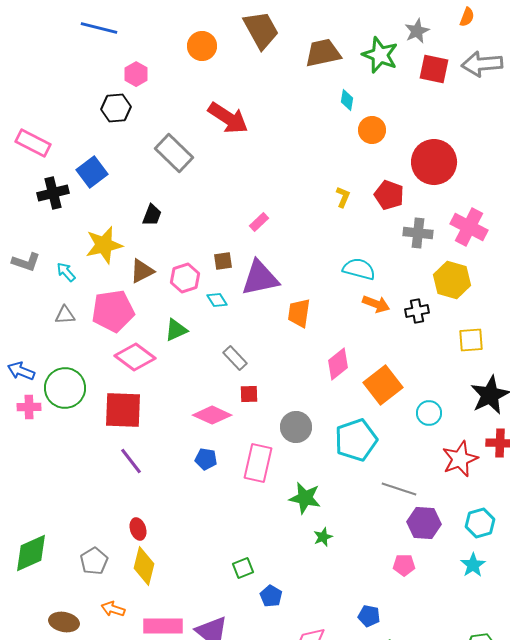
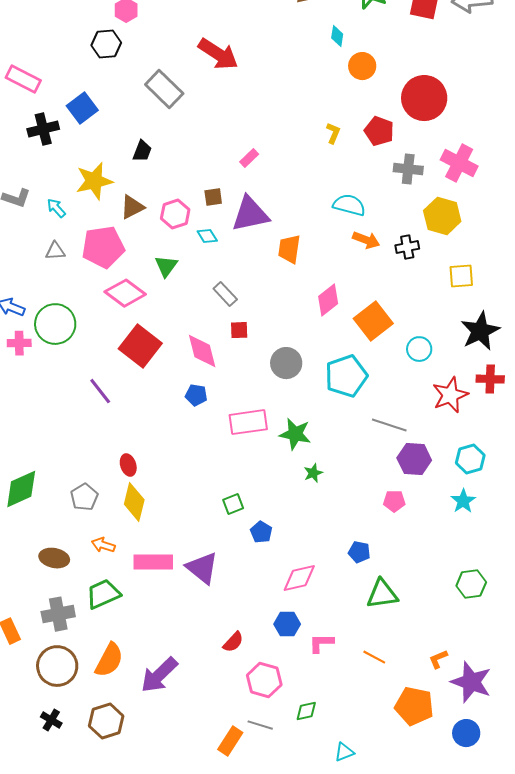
green triangle: (176, 330) -> (166, 266), turned -30
red square: (123, 410) -> (140, 346), moved, turned 36
pink diamond: (212, 415) -> (202, 351), turned 51
purple line: (131, 461) -> (100, 391), moved
pink rectangle: (258, 463) -> (248, 422), moved, turned 69

